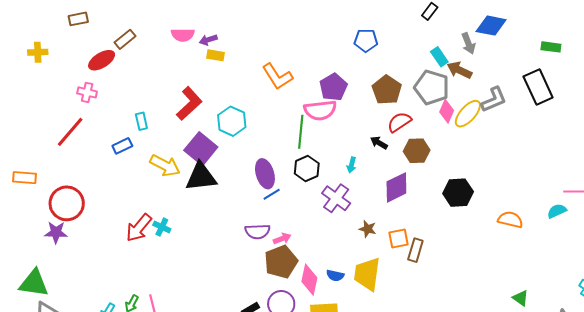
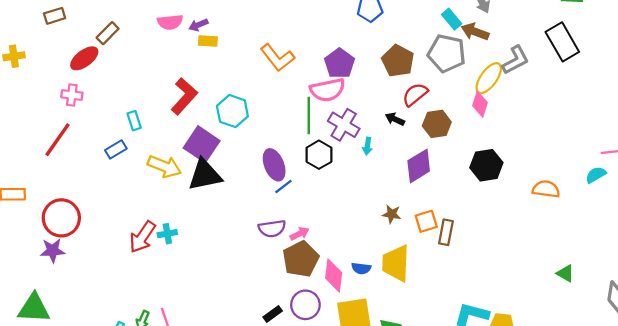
pink diamond: (447, 111) -> (480, 104), moved
purple cross: (336, 198) -> (344, 125), moved
cyan cross: (162, 227) -> (167, 234), turned -30

